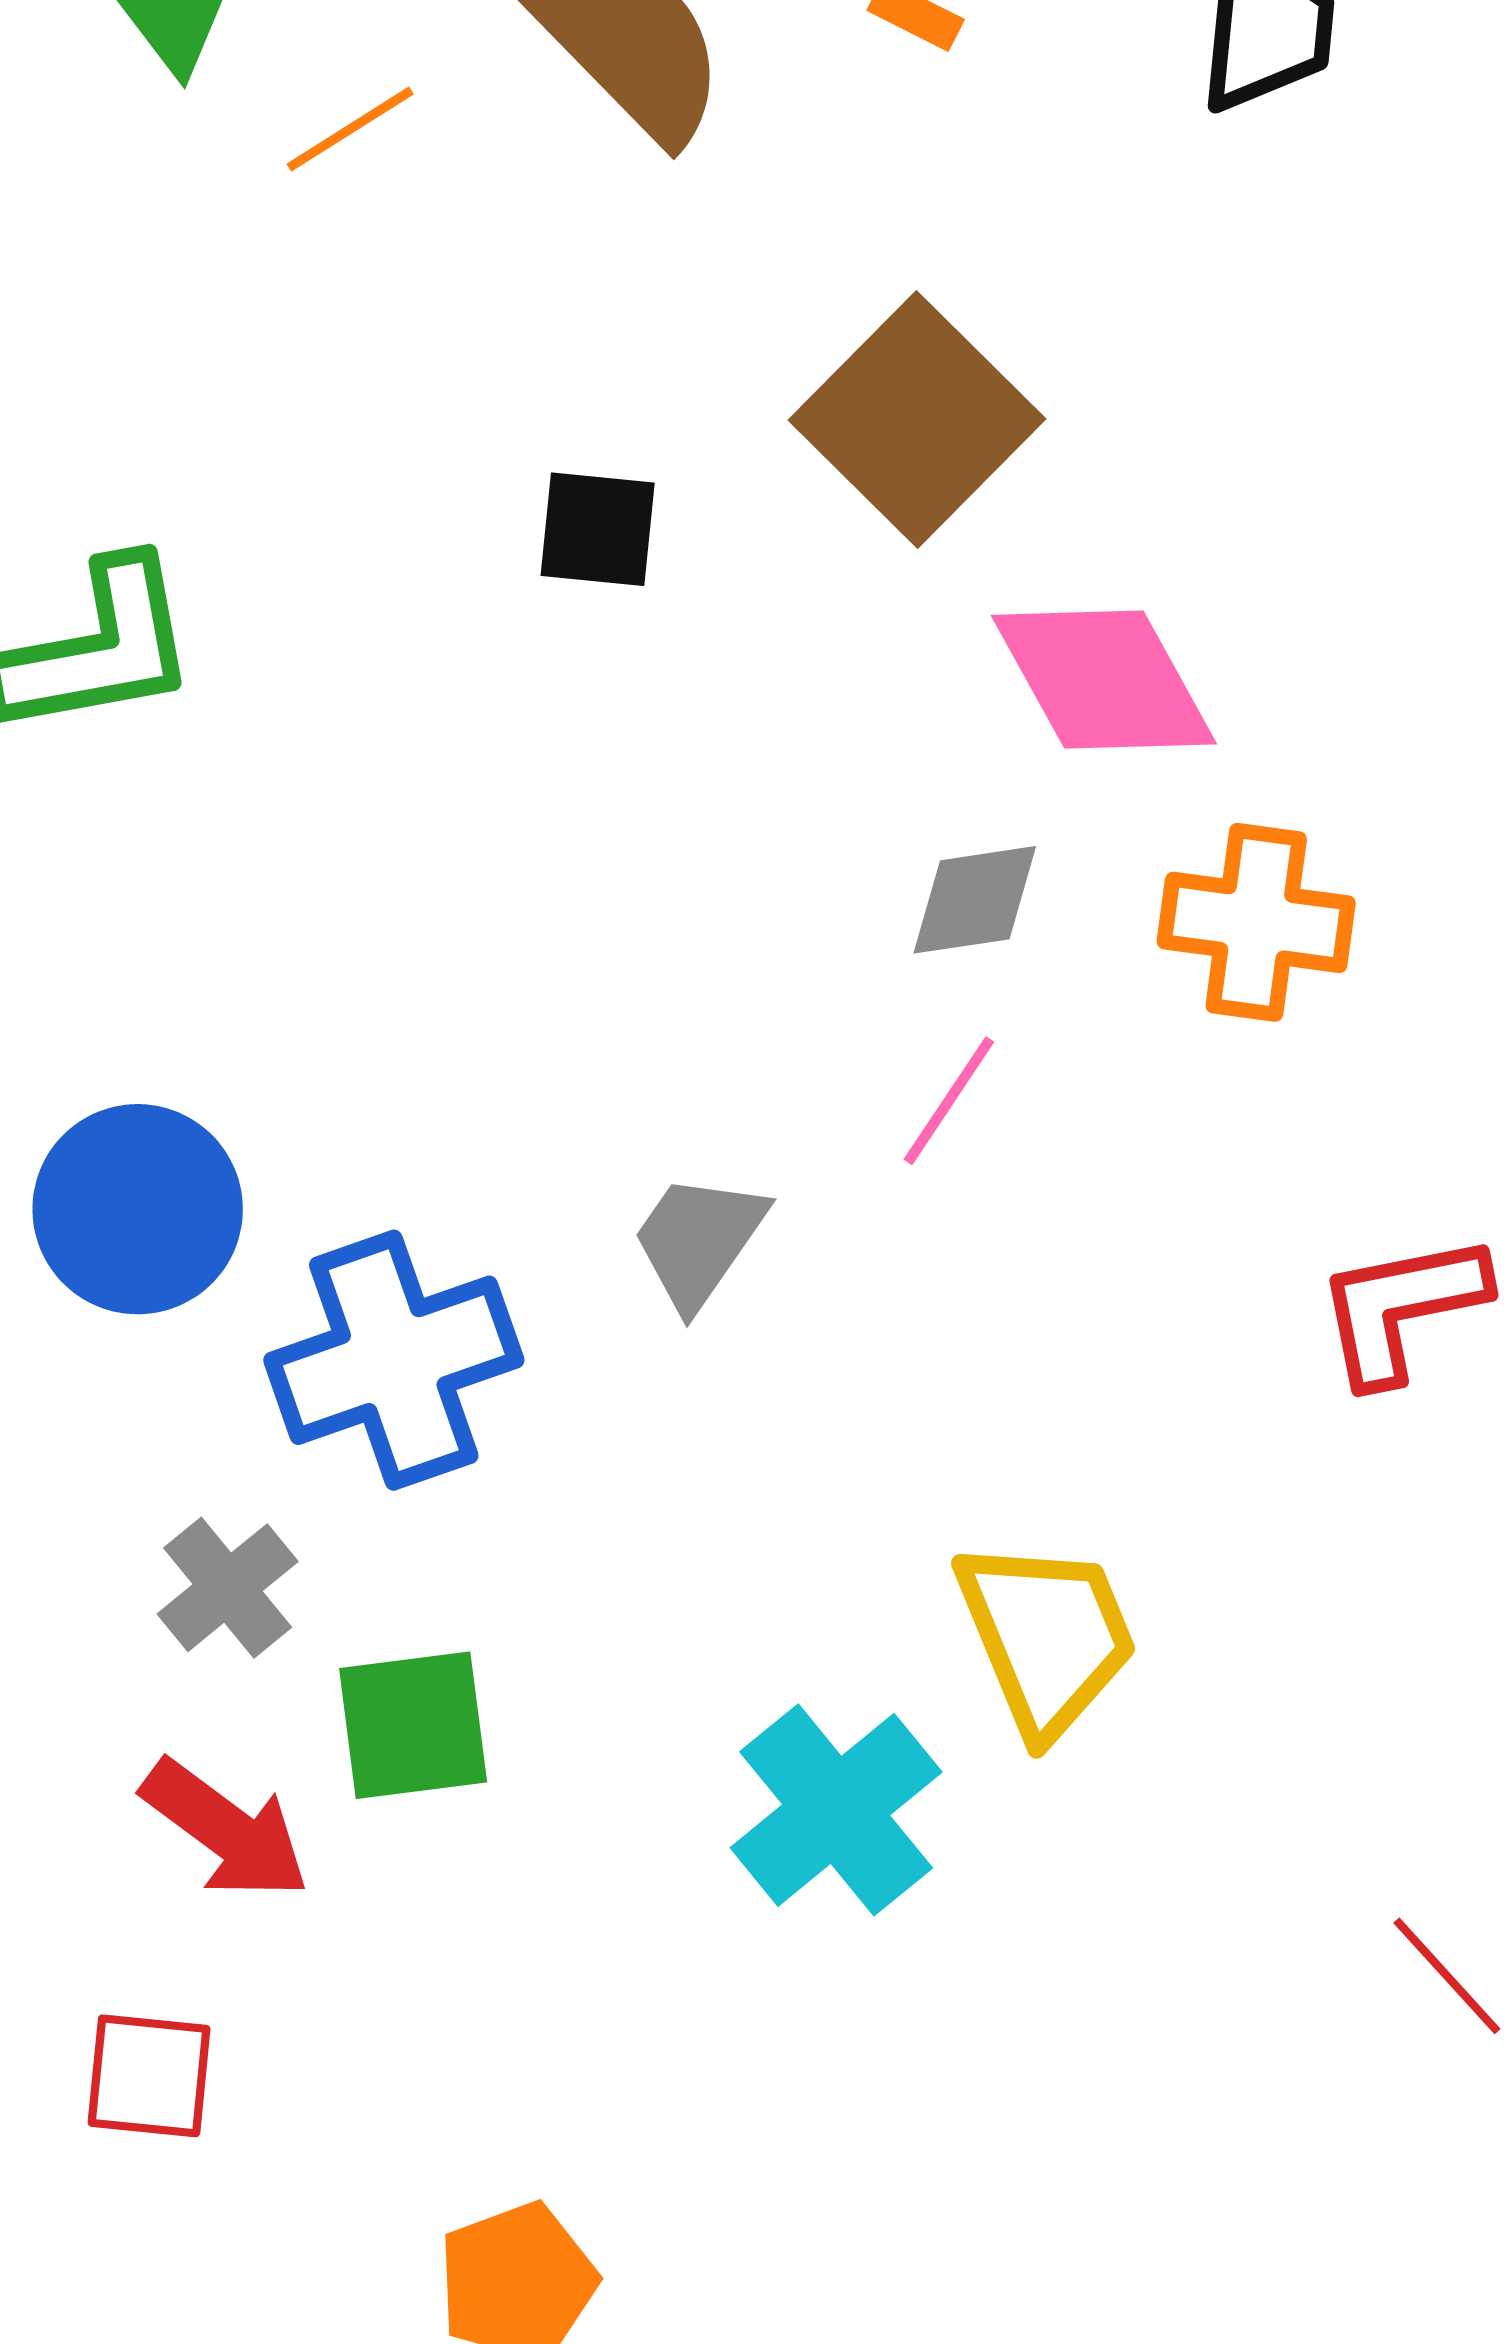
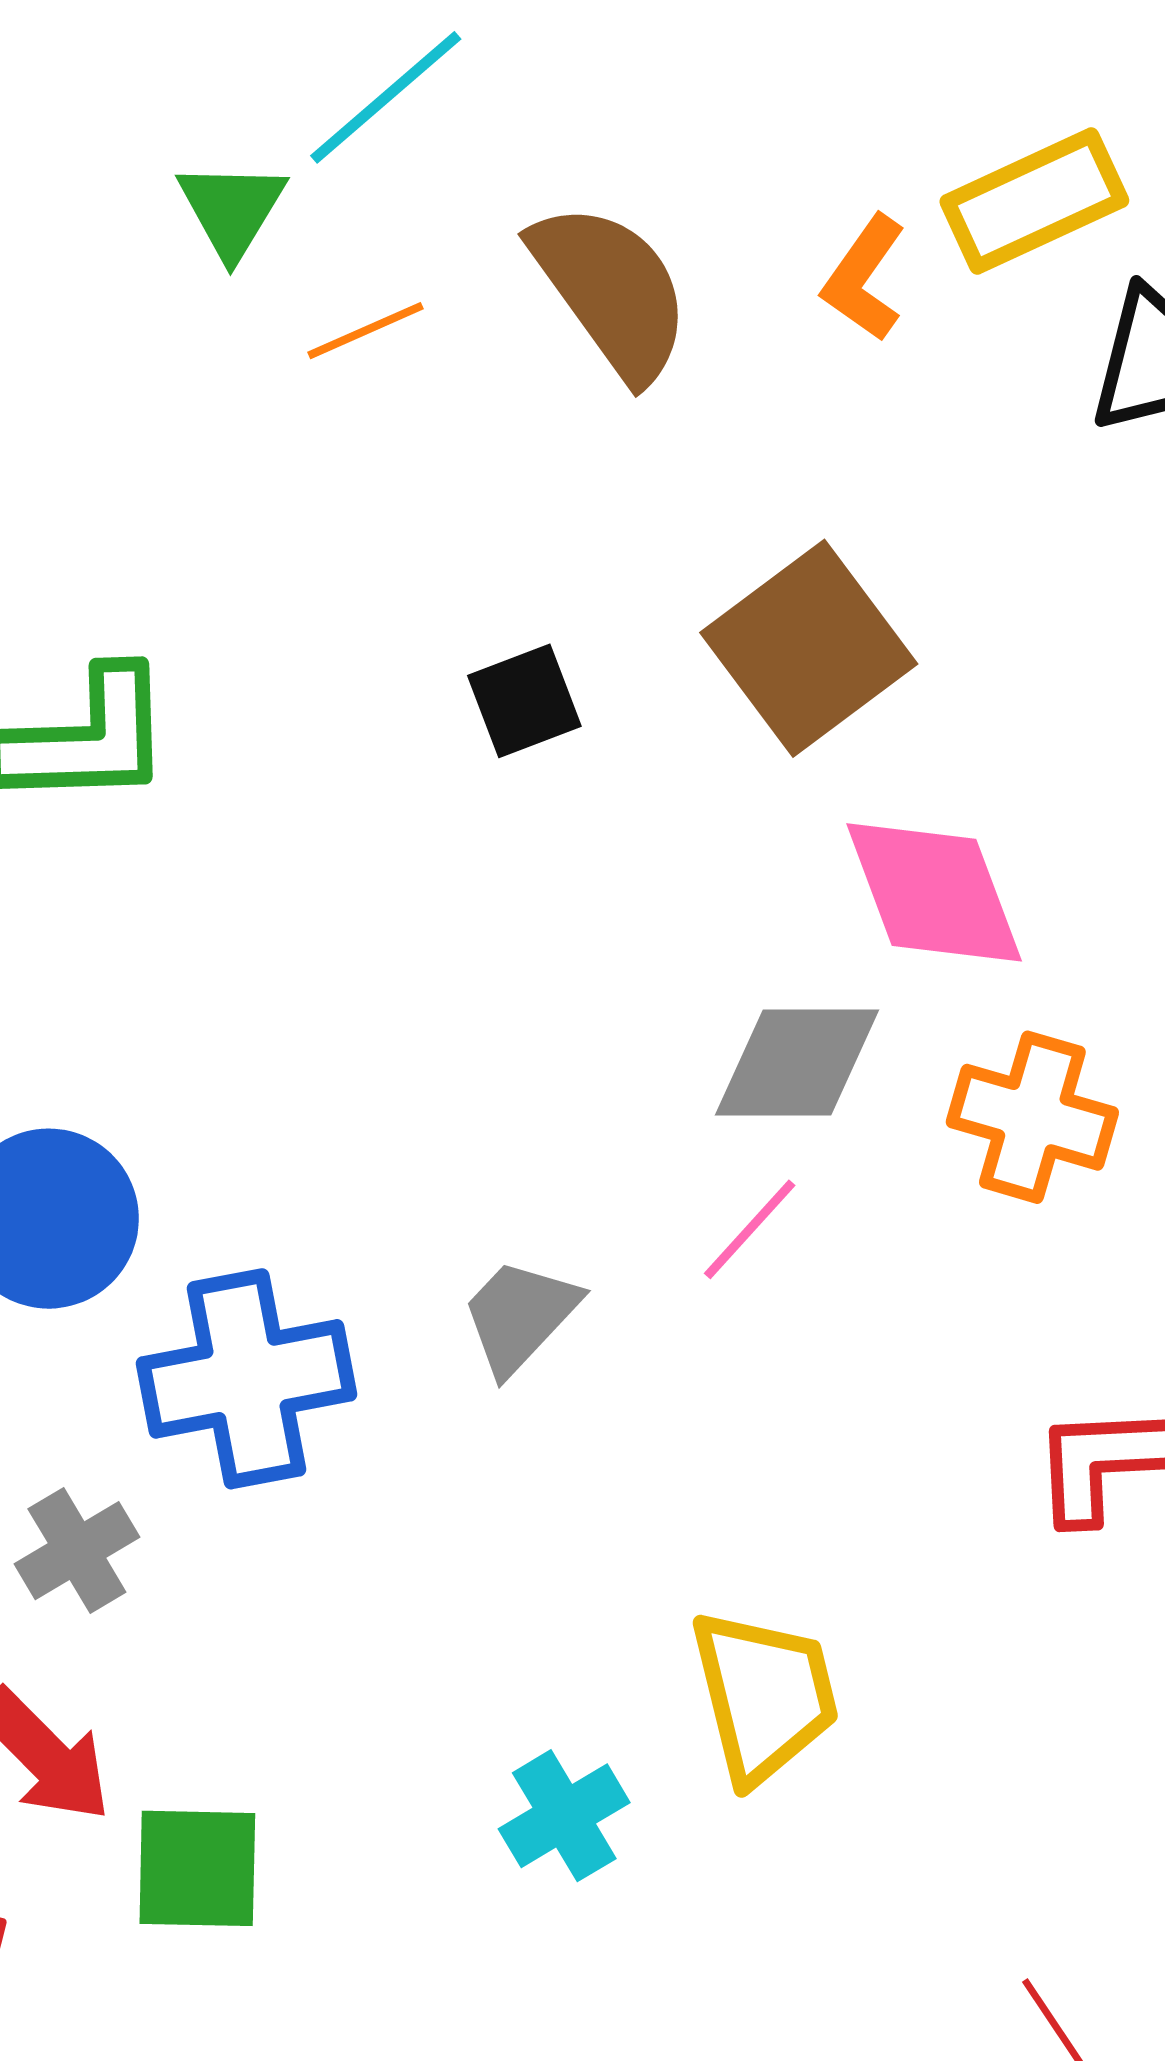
black square: (598, 529) -> (524, 701), turned -35
gray diamond: (975, 900) -> (797, 1062), size x1.4
green square: (413, 1725) -> (197, 1868), moved
cyan cross: (836, 1810) -> (564, 1816), size x0.7

